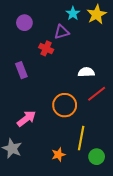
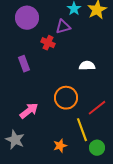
purple circle: (24, 23) -> (27, 18), size x1.5
red line: (97, 94) -> (97, 108), moved
yellow line: (81, 138) -> (82, 130), turned -30

